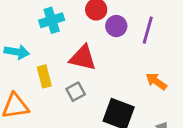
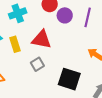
yellow rectangle: (44, 76) -> (15, 44), moved

